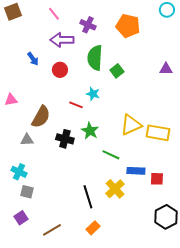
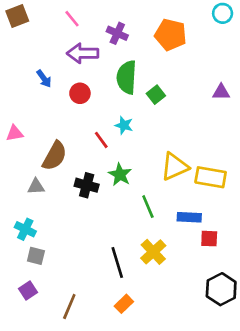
red line: (76, 105) -> (101, 140), turned 32
green line: (111, 155) -> (148, 207), turned 42
blue rectangle: (136, 171) -> (189, 217), moved
brown line: (52, 230) -> (69, 307), turned -36

